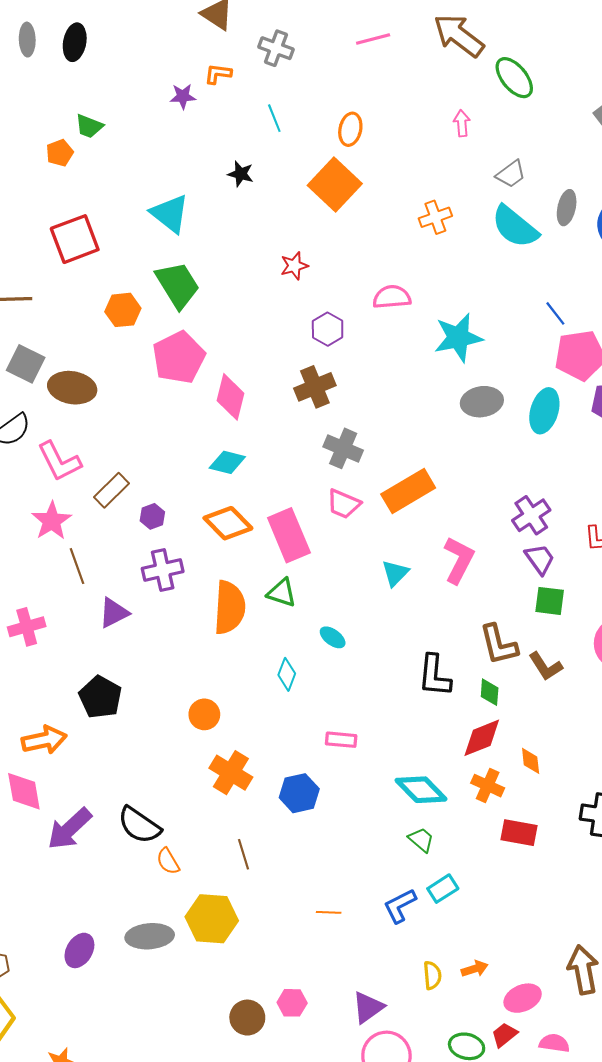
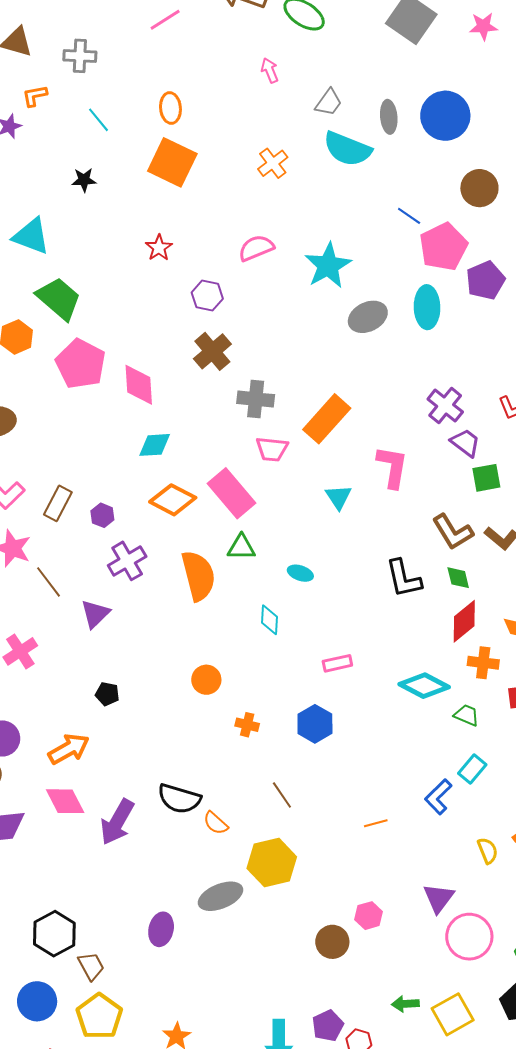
black pentagon: (100, 697) -> (107, 694), size x0.6
orange cross: (231, 773) -> (247, 725), size x0.6
green trapezoid: (421, 840) -> (466, 715), moved

